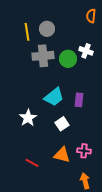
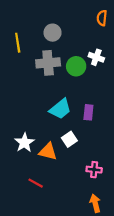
yellow line: (27, 32) -> (18, 43), moved
white star: (28, 118) -> (24, 143), moved
orange triangle: (62, 155) -> (48, 152), moved

